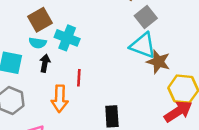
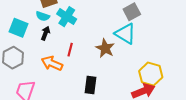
brown star: (158, 62) -> (105, 48), moved
orange arrow: (60, 99) -> (52, 63), turned 100

